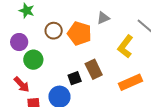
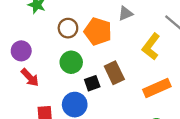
purple circle: (19, 42) -> (21, 51), moved
green circle: (33, 60) -> (71, 62), moved
red arrow: (22, 85) -> (30, 77), moved

